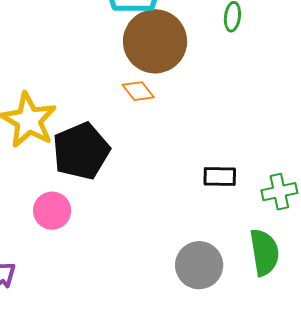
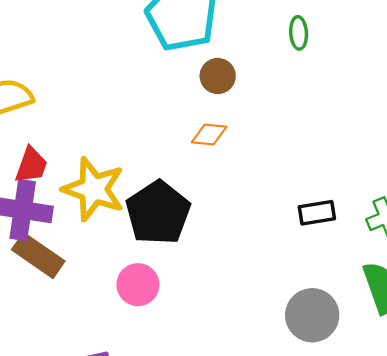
brown circle: (155, 41) -> (218, 76), size x0.5
orange diamond: (138, 91) -> (209, 135), turned -36

